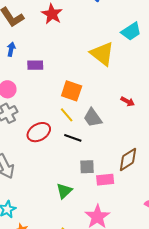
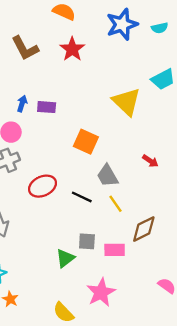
blue arrow: (11, 49) -> (22, 104), moved
yellow line: (67, 115) -> (115, 204), moved
gray square: (87, 167) -> (87, 241), moved

